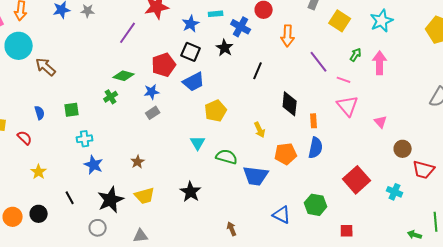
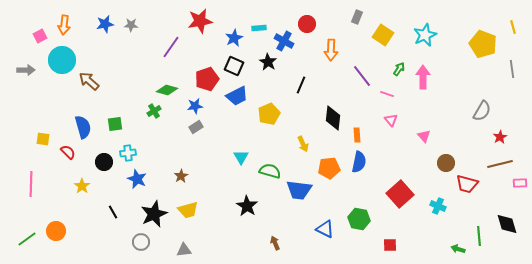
pink triangle: (348, 106) -> (391, 120), size x0.6
yellow pentagon: (216, 111) -> (269, 114), moved
blue semicircle: (40, 113) -> (83, 127), size x1.6
black star: (191, 192) -> (247, 206), moved
black circle: (39, 214) -> (104, 162), moved

